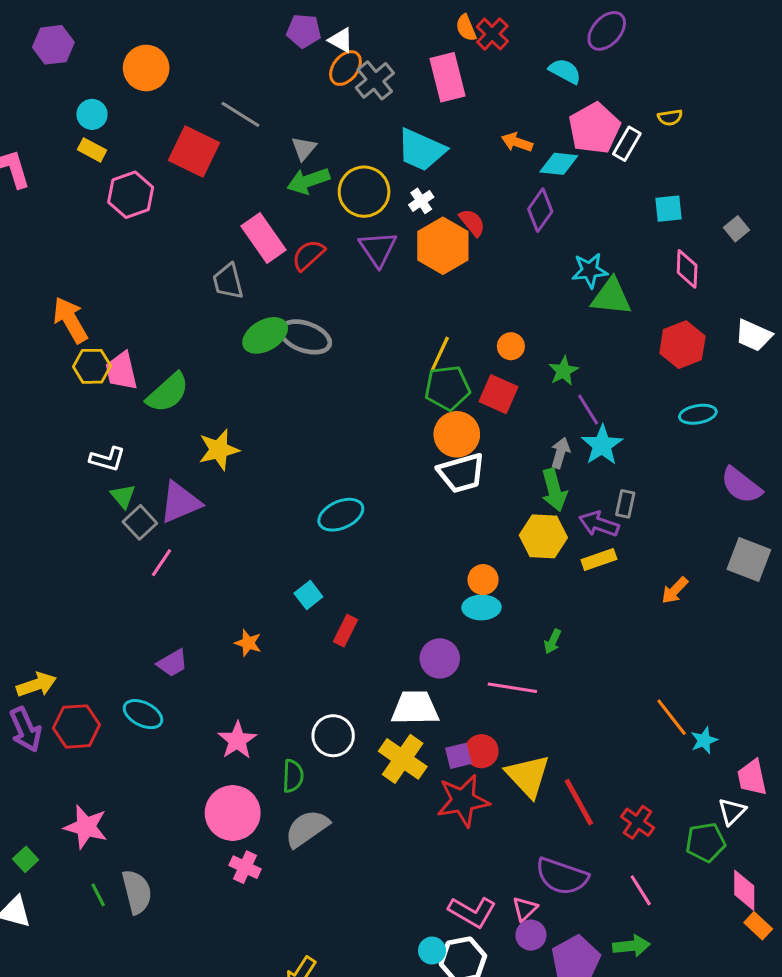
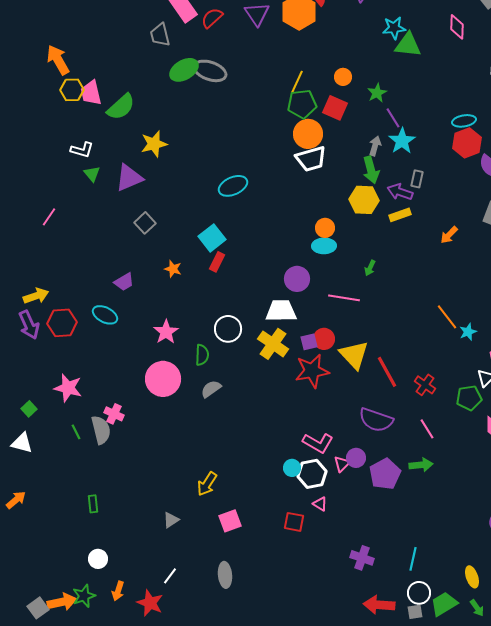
red hexagon: (682, 345) -> (467, 143), moved
gray square: (140, 522) -> (145, 223), moved
pink line: (162, 563) -> (49, 217), moved
cyan square: (308, 595) -> (212, 238), size x1.5
red rectangle: (345, 631) -> (217, 262), moved
gray semicircle: (307, 828) -> (211, 389), size x0.7
pink cross: (245, 867) -> (114, 414), moved
pink triangle: (525, 909) -> (342, 464), moved

